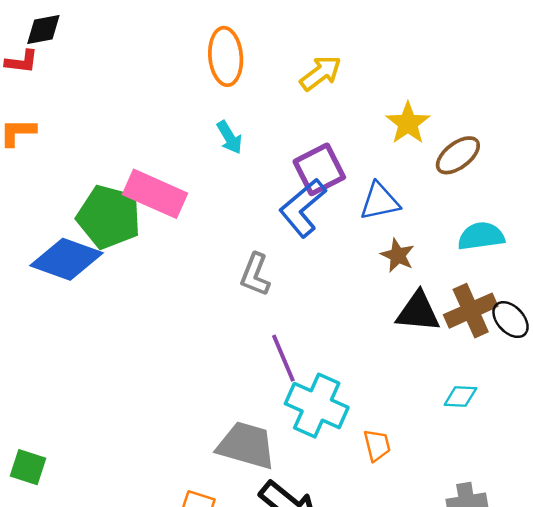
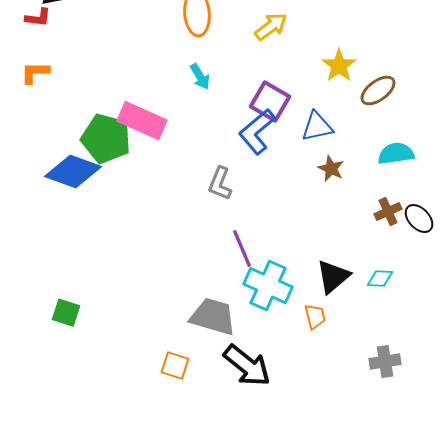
purple square: (319, 169) -> (270, 102), turned -33
brown cross: (471, 311) -> (388, 212), size x0.7
black triangle: (418, 312) -> (333, 277), moved, turned -45
green square: (28, 467) -> (66, 313), moved

